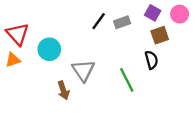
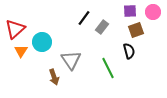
purple square: (153, 13) -> (130, 11), turned -32
gray rectangle: (122, 22) -> (102, 27), moved, turned -32
red triangle: (18, 34) -> (15, 29), turned 30
orange triangle: (13, 60) -> (21, 51), moved, turned -40

